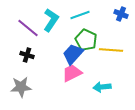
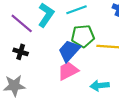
green pentagon: (86, 40) -> (83, 36), turned -30

